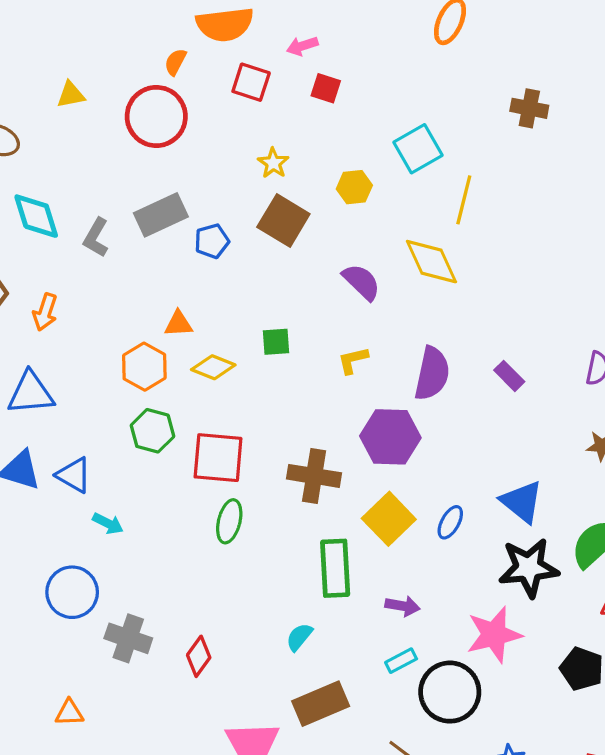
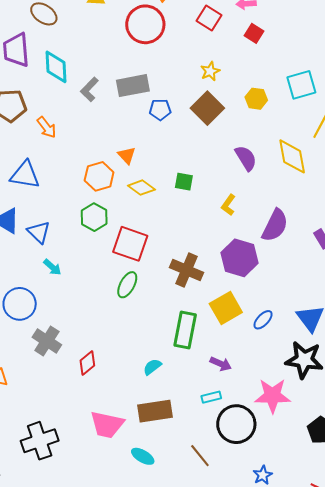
orange arrow: (45, 312) -> (47, 127), turned -70
orange triangle: (178, 324) -> (127, 155), turned 36
yellow L-shape: (353, 360) -> (228, 205), turned -55

